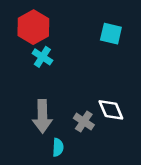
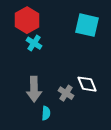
cyan square: (111, 34) -> (87, 25), size x1.4

